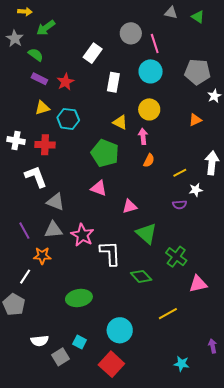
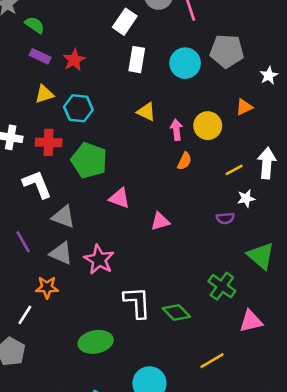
white rectangle: (93, 53) -> (125, 22), moved
cyan circle: (151, 71) -> (185, 63), moved
gray pentagon: (198, 72) -> (227, 51), moved
yellow circle: (149, 109) -> (208, 126), moved
green pentagon: (105, 153) -> (89, 160), moved
yellow line: (180, 173) -> (234, 170), moved
gray triangle: (53, 230) -> (61, 253), turned 30
purple line: (24, 231) -> (23, 242), moved
green triangle: (146, 233) -> (261, 256), moved
white L-shape: (110, 253) -> (137, 302), moved

